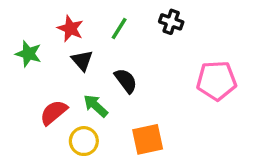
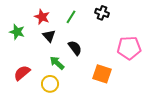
red semicircle: (54, 113) -> (22, 73), moved
orange square: (148, 139) -> (102, 74), moved, turned 30

